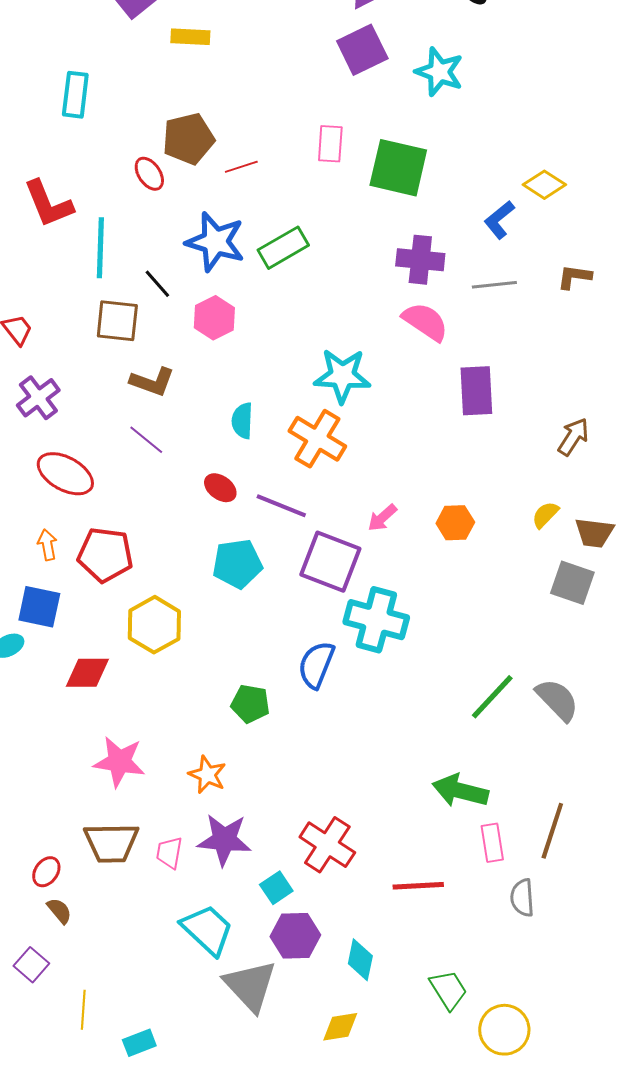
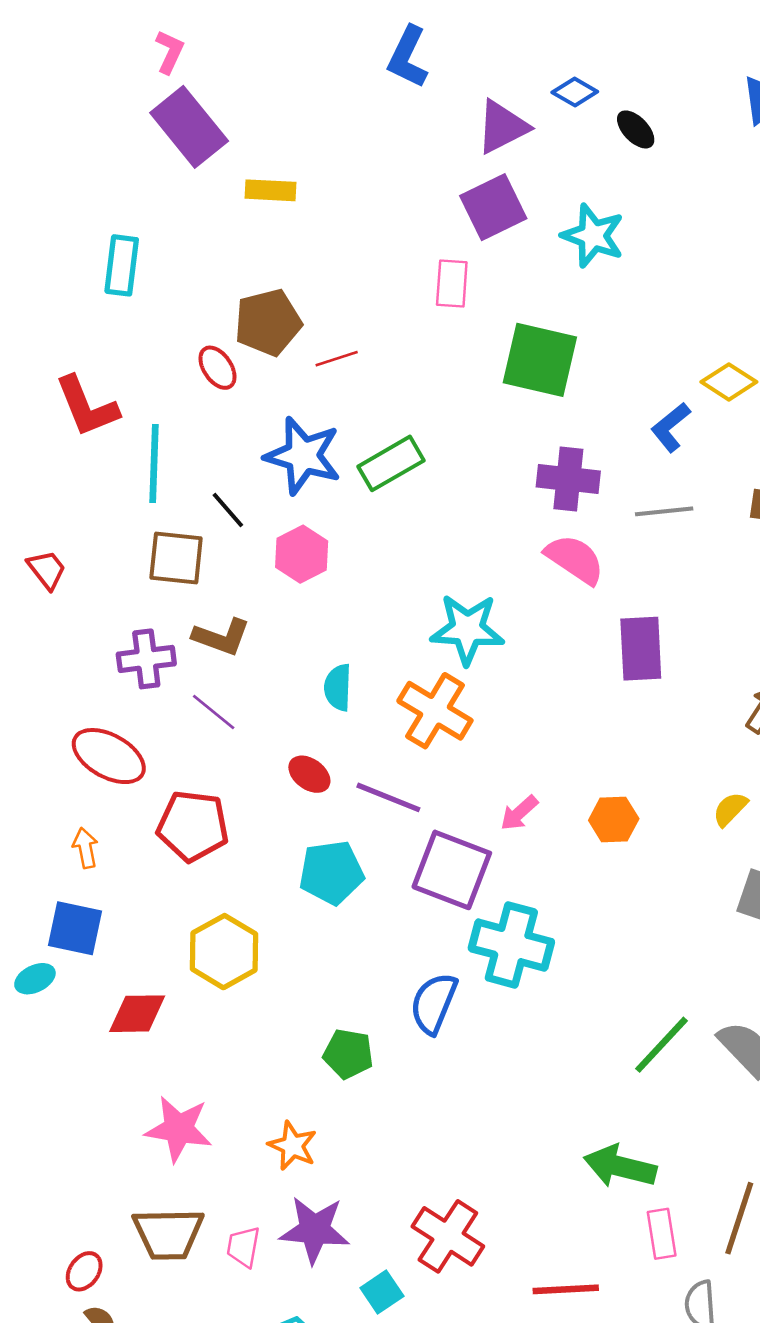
pink rectangle: (330, 144) -> (452, 284), moved
purple cross: (38, 398) -> (146, 659), moved, turned 30
red pentagon: (105, 555) -> (193, 826), moved

